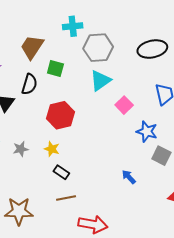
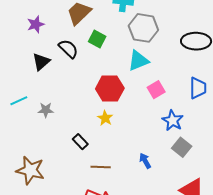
black semicircle: (29, 84) -> (68, 49), turned -75
red hexagon: (61, 115) -> (110, 89), moved
yellow star: (52, 149) -> (105, 118), moved
brown line: (66, 198) -> (101, 167), moved

